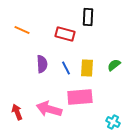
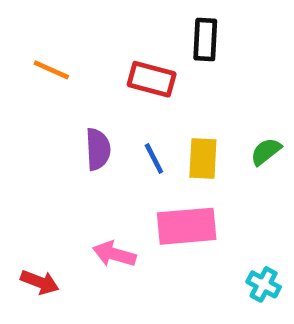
pink arrow: (49, 109) -> (114, 254), size x0.7
red arrow: (17, 112) -> (40, 282), moved, turned 133

